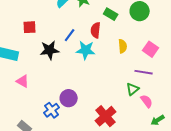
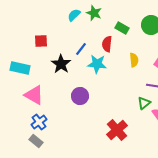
black star: (50, 50) -> (61, 64), turned -30
pink triangle: (23, 81) -> (34, 95), size x1.5
purple circle: (69, 98) -> (80, 96), moved
blue cross: (52, 110) -> (39, 122), moved

